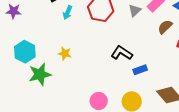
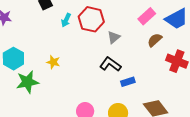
gray triangle: (135, 10) -> (114, 37), moved
cyan arrow: (68, 13) -> (66, 20), moved

